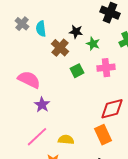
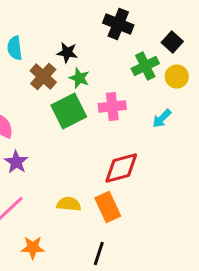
green star: (93, 44) -> (79, 78), moved
green square: (77, 71) -> (69, 111), size x1.6
yellow semicircle: (66, 140) -> (69, 204), moved

